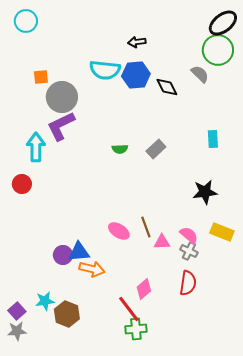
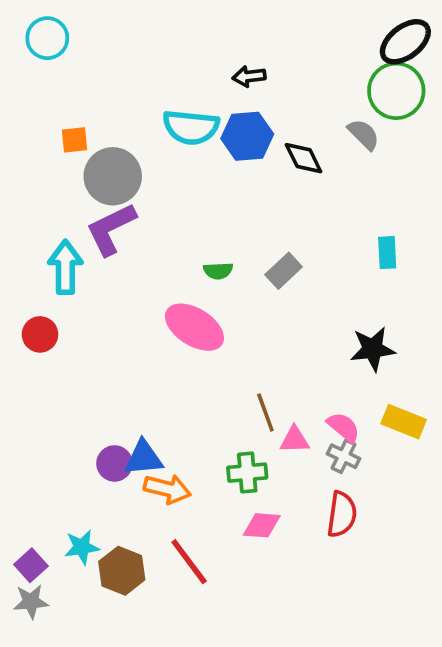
pink ellipse: (119, 231) -> (194, 327), moved, size x1.5
pink diamond: (144, 289) -> (262, 525), turned 45
red line: (129, 309) -> (189, 562), moved
green cross: (136, 329) -> (247, 473), moved

